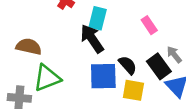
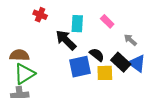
cyan rectangle: (98, 18) -> (77, 24), moved
black rectangle: (159, 66) -> (121, 62), moved
green triangle: (47, 78) -> (24, 74), moved

